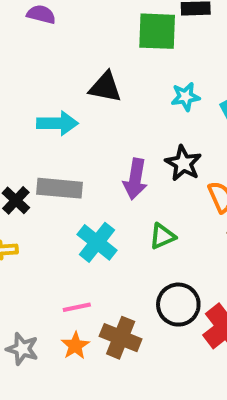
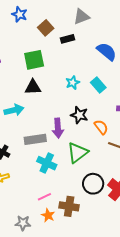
green square: (157, 31) -> (34, 60), moved
gray rectangle: (60, 188) -> (35, 139), moved
green triangle: (162, 236) -> (78, 153), size x1.6

